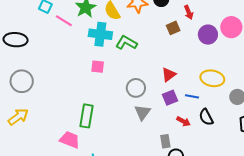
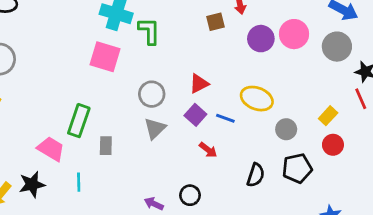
green L-shape: (126, 43) -> (149, 31), turned 50
pink square: (98, 67) -> (105, 57), size x1.6
purple square: (170, 98) -> (195, 115), turned -35
black semicircle: (206, 117) -> (256, 175), moved, turned -144
gray rectangle: (165, 141) -> (106, 146), moved

